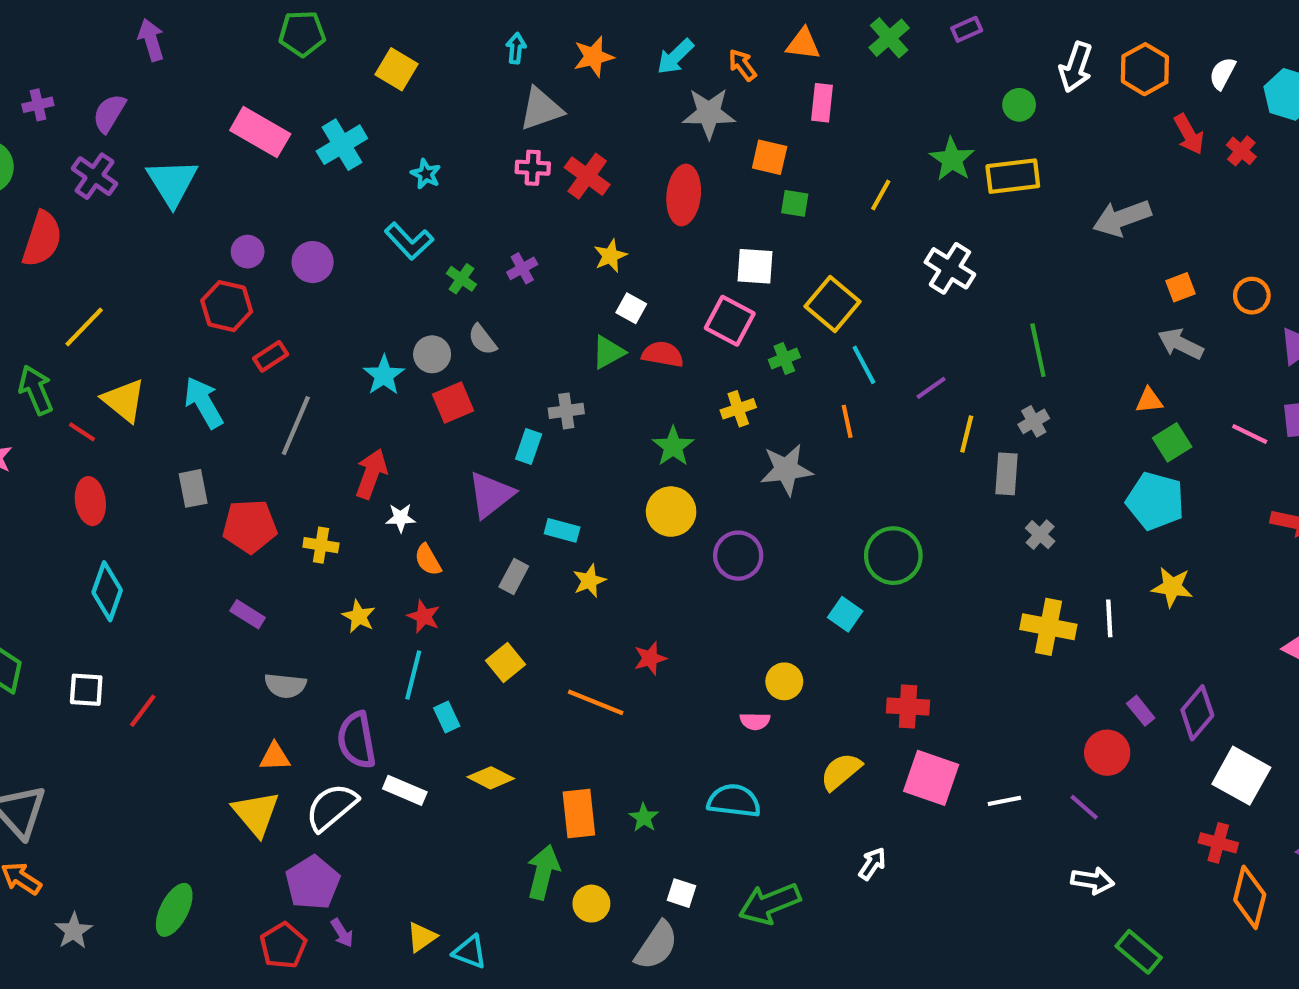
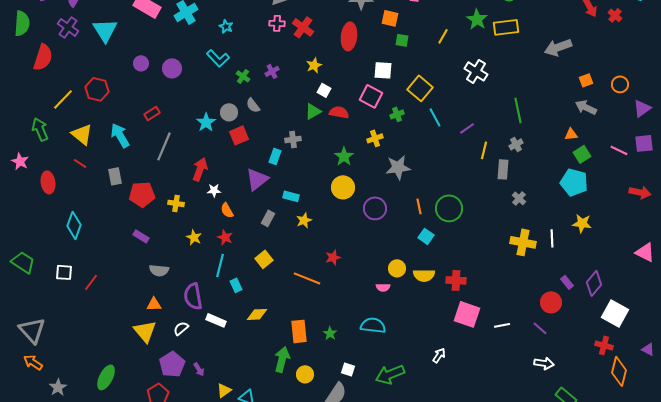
red hexagon: (227, 306) -> (97, 89), moved
orange line: (847, 421) -> (419, 206), moved
red line: (82, 432) -> (80, 163), moved
red ellipse: (90, 501) -> (48, 182), moved
yellow semicircle: (841, 772) -> (424, 275), moved, turned -140
yellow diamond: (491, 778) -> (257, 314), turned -30
white semicircle: (331, 807) -> (181, 328), size x0.6
purple arrow: (342, 933) -> (199, 369), moved

